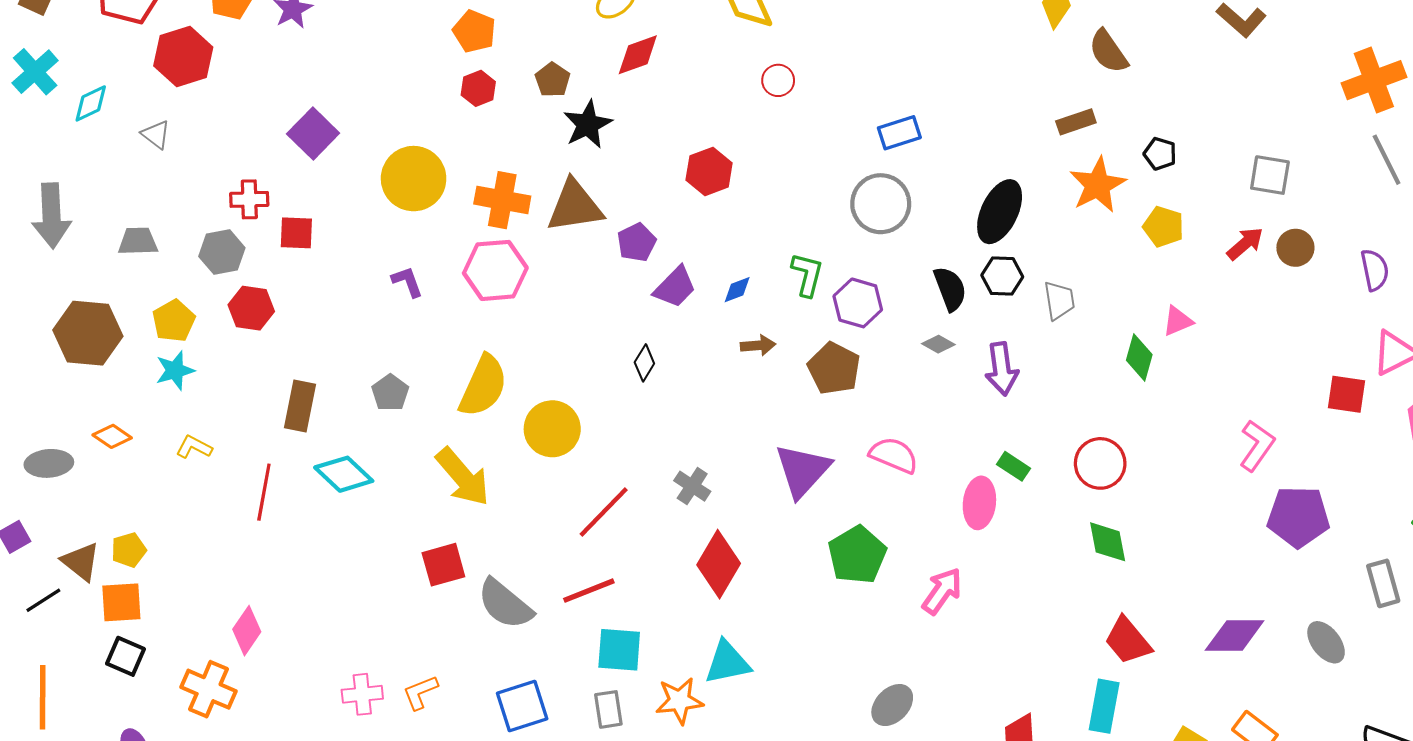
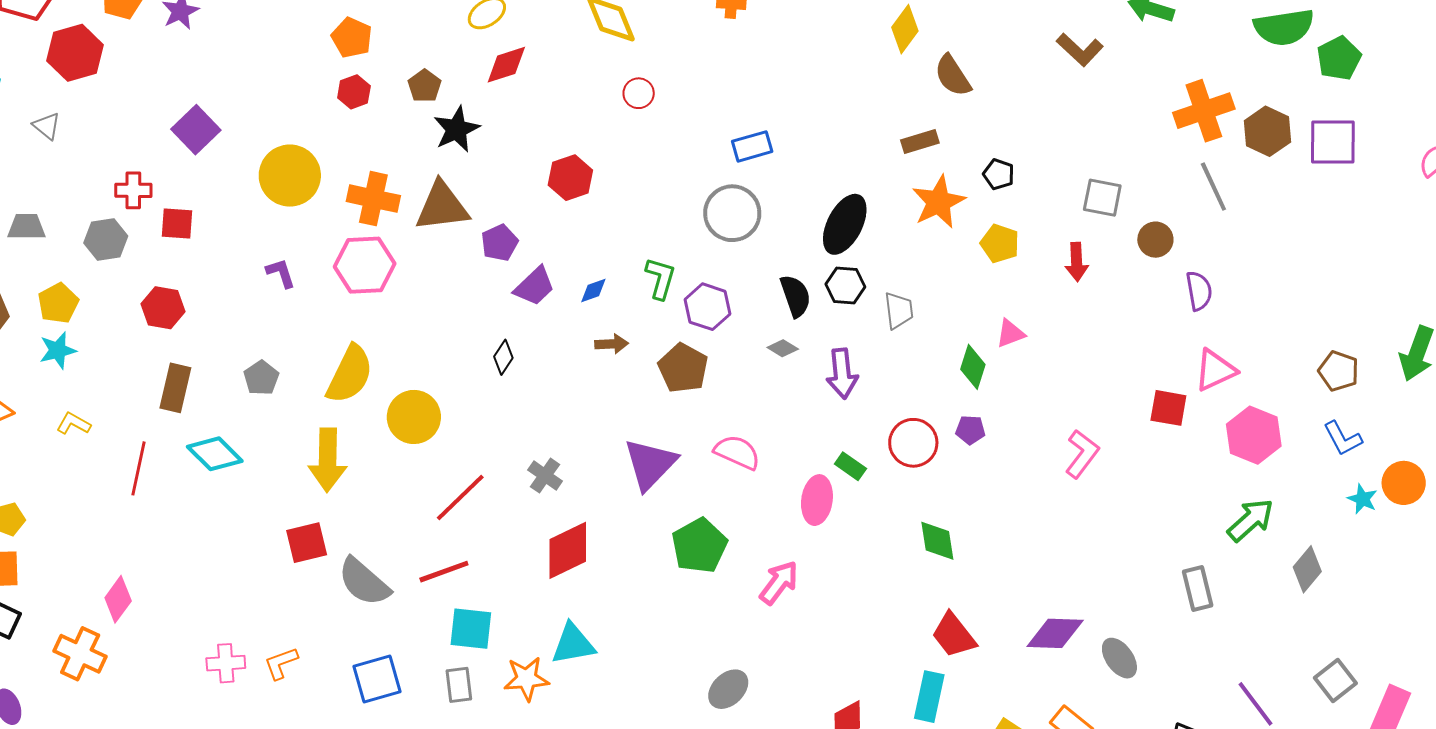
red arrow: (1245, 244) -> (1077, 262), turned 126
brown circle: (1295, 248) -> (1155, 240), moved
red hexagon: (251, 308) -> (163, 308), moved
red circle: (1100, 463) -> (913, 443), moved
yellow arrow: (463, 477) -> (328, 460), turned 40
purple pentagon: (1298, 517) -> (970, 430), moved, size x0.5
red diamond: (719, 564) -> (568, 550), turned 32
gray ellipse: (1326, 642) -> (1119, 658), moved

